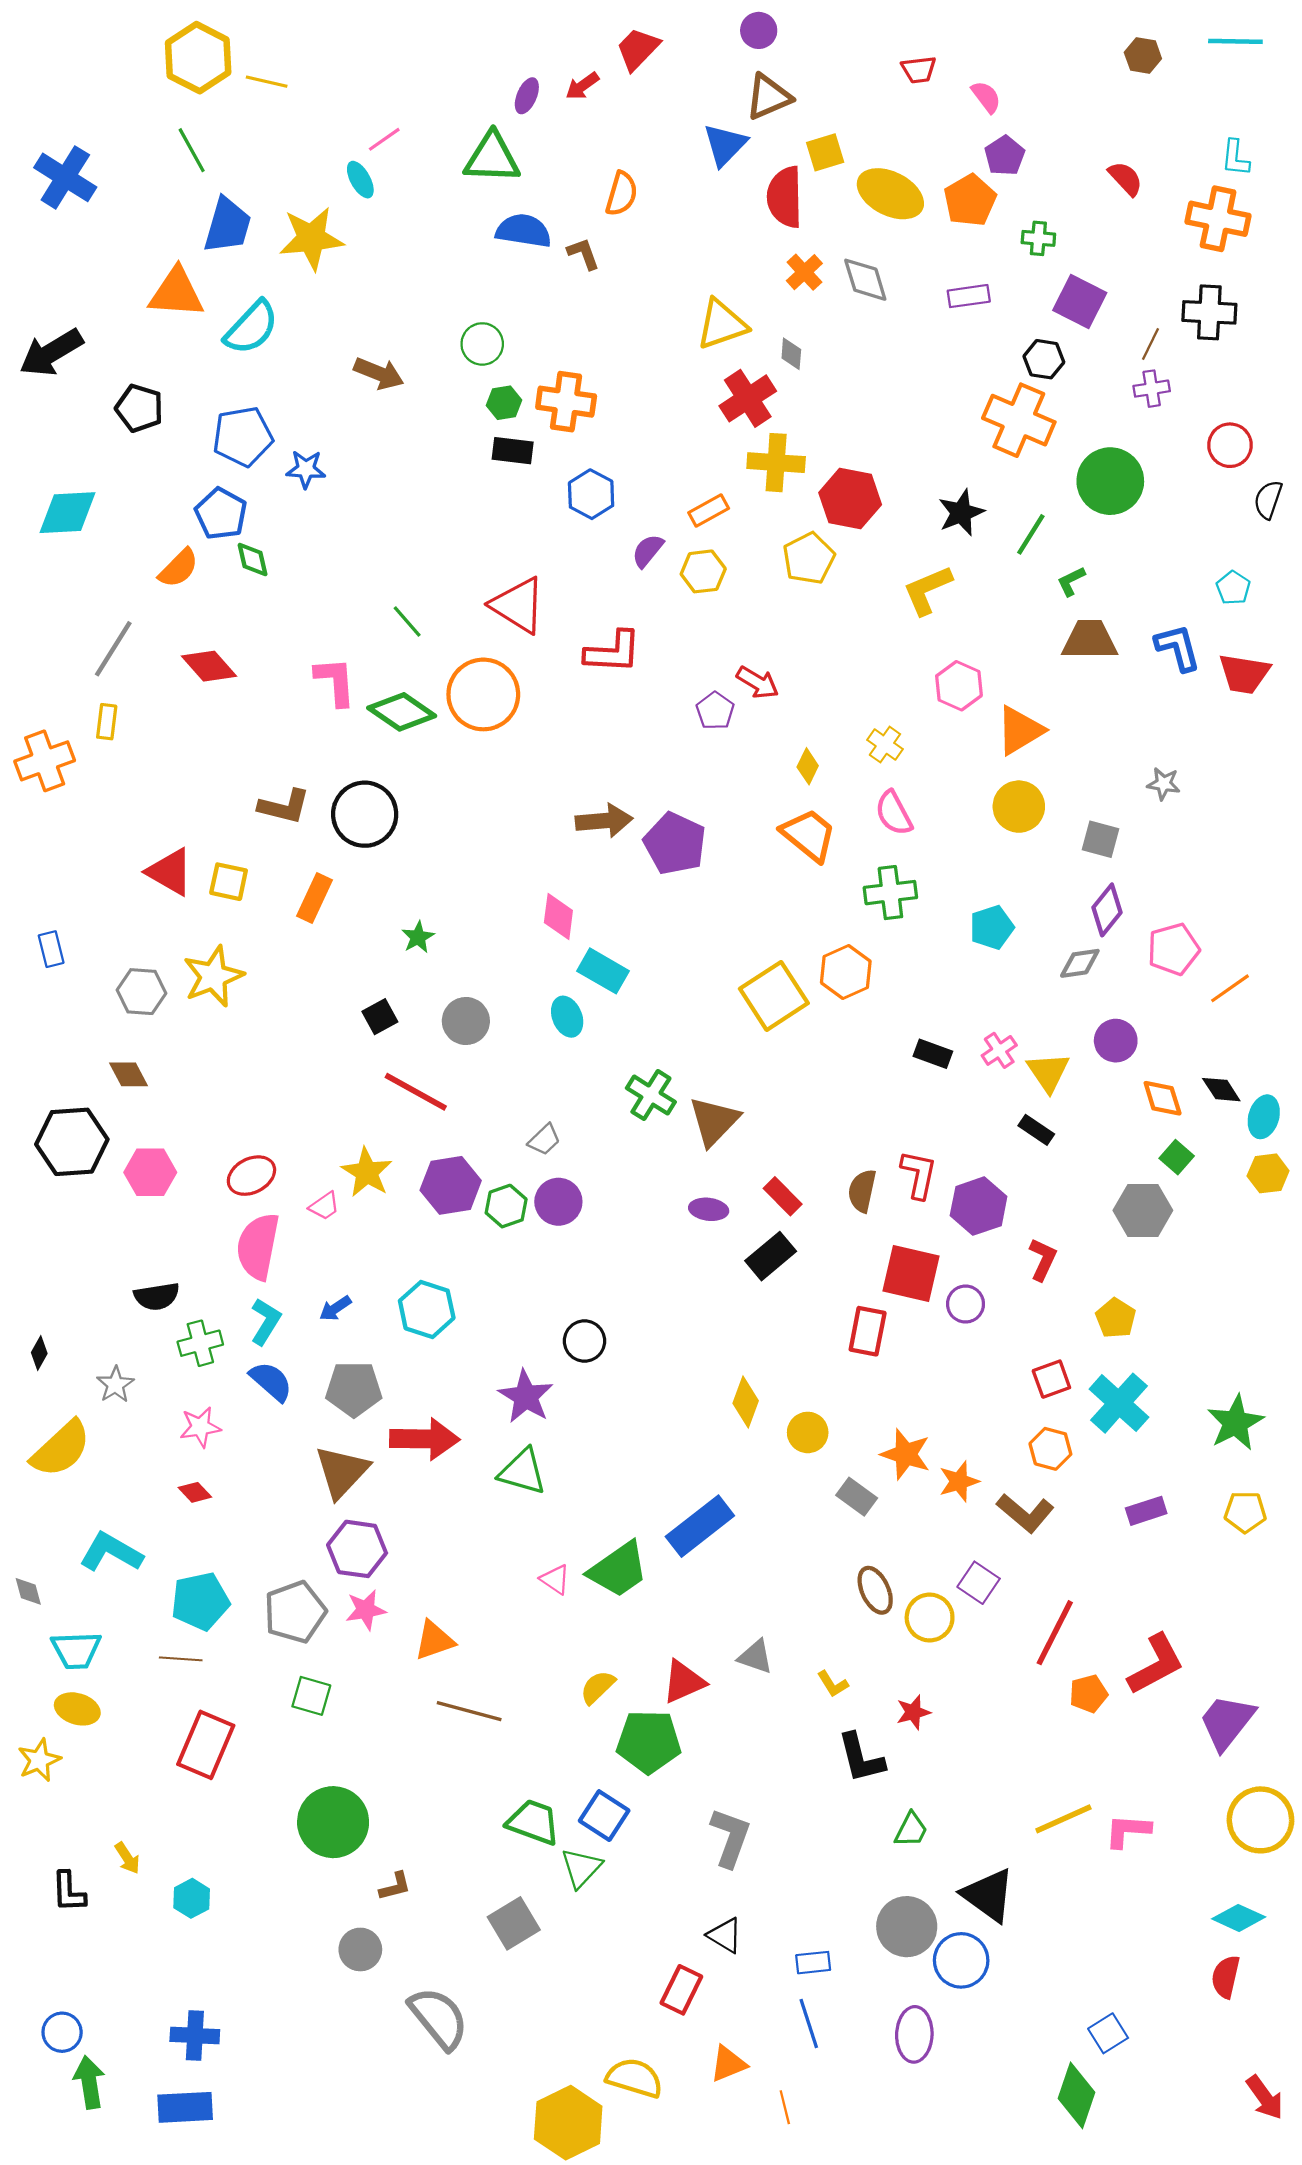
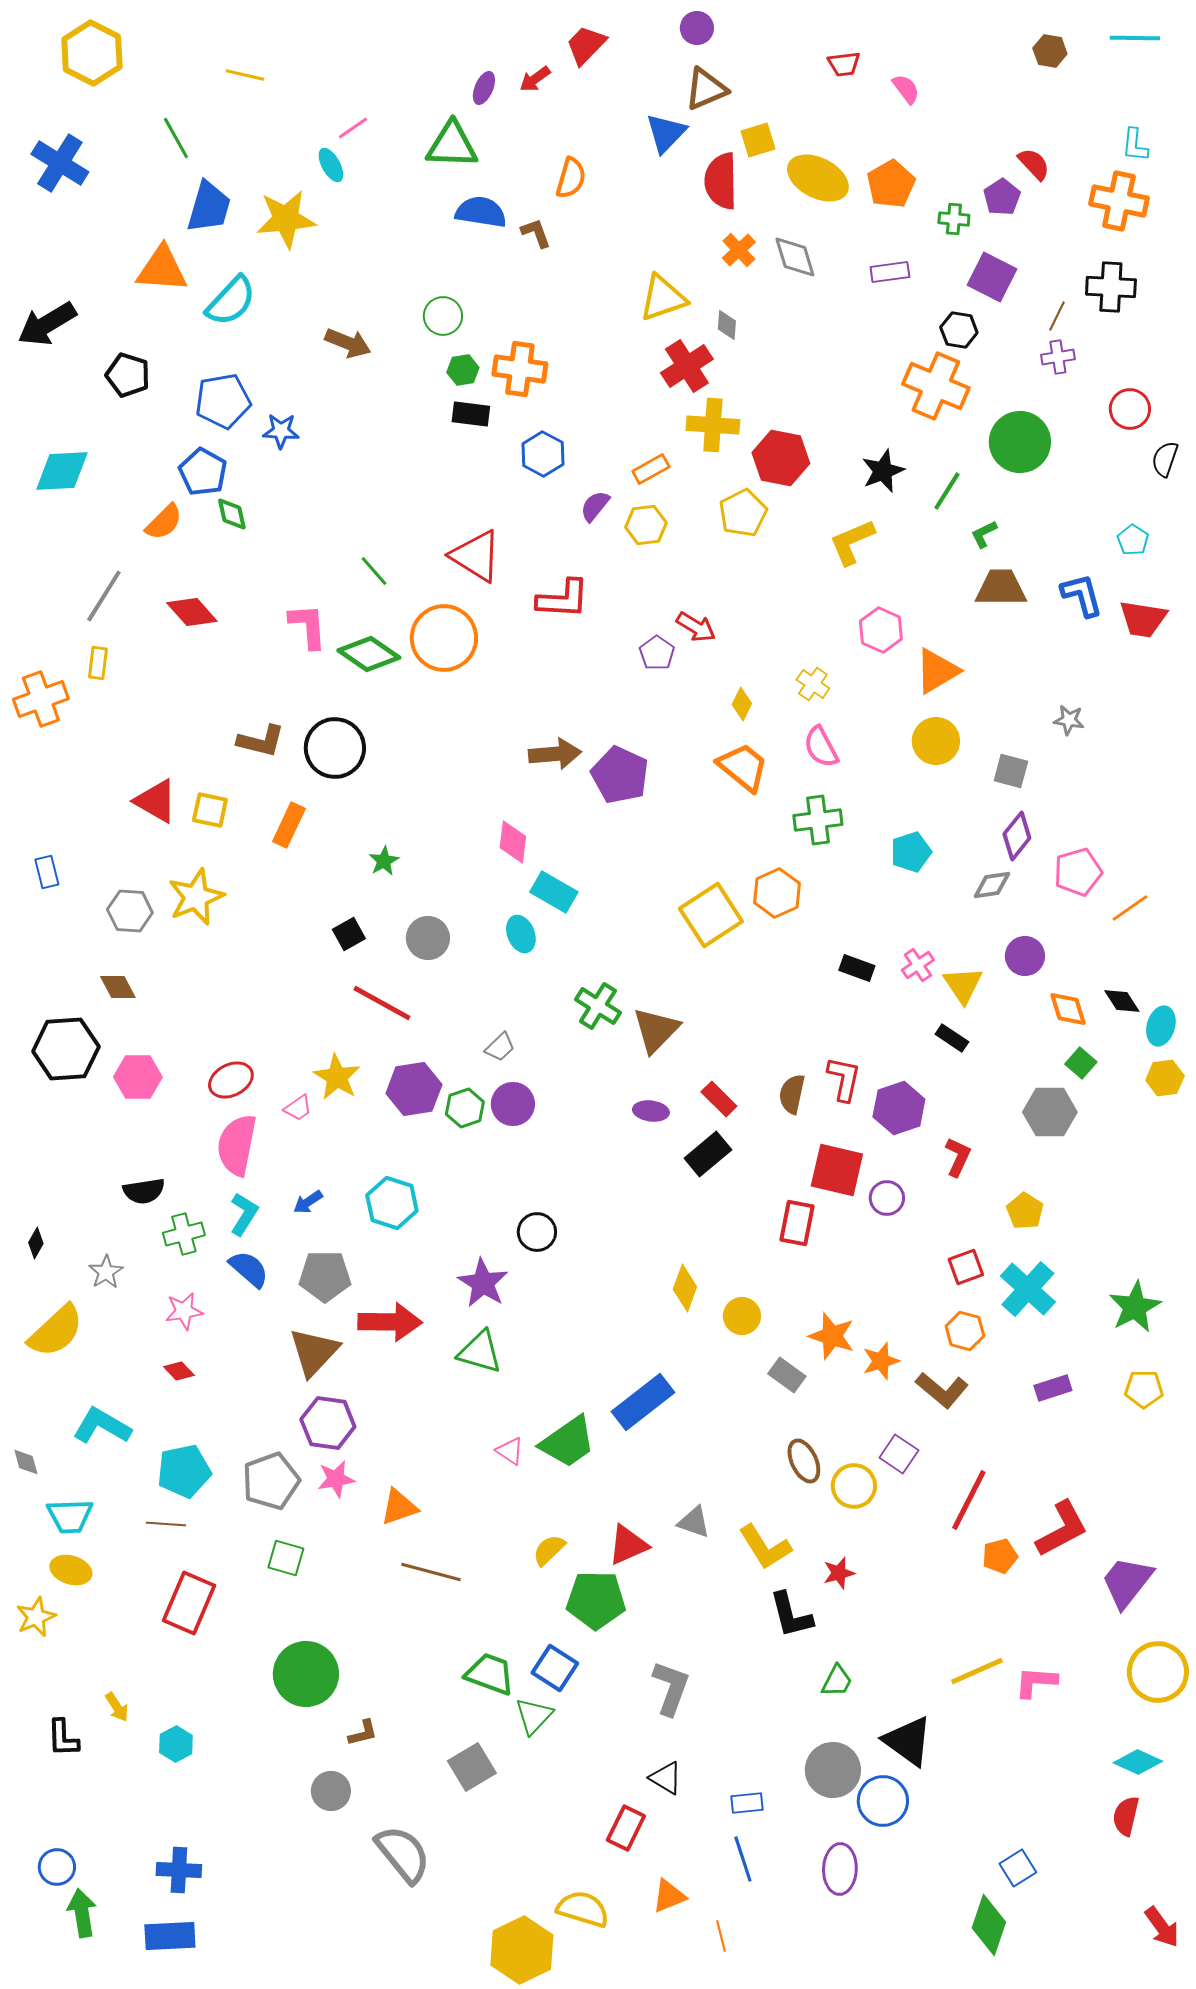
yellow hexagon: (198, 58) -> (92, 53), moved
purple pentagon: (1005, 156) -> (1002, 197), moved
yellow L-shape: (833, 1684) -> (765, 1547), size x1.8

